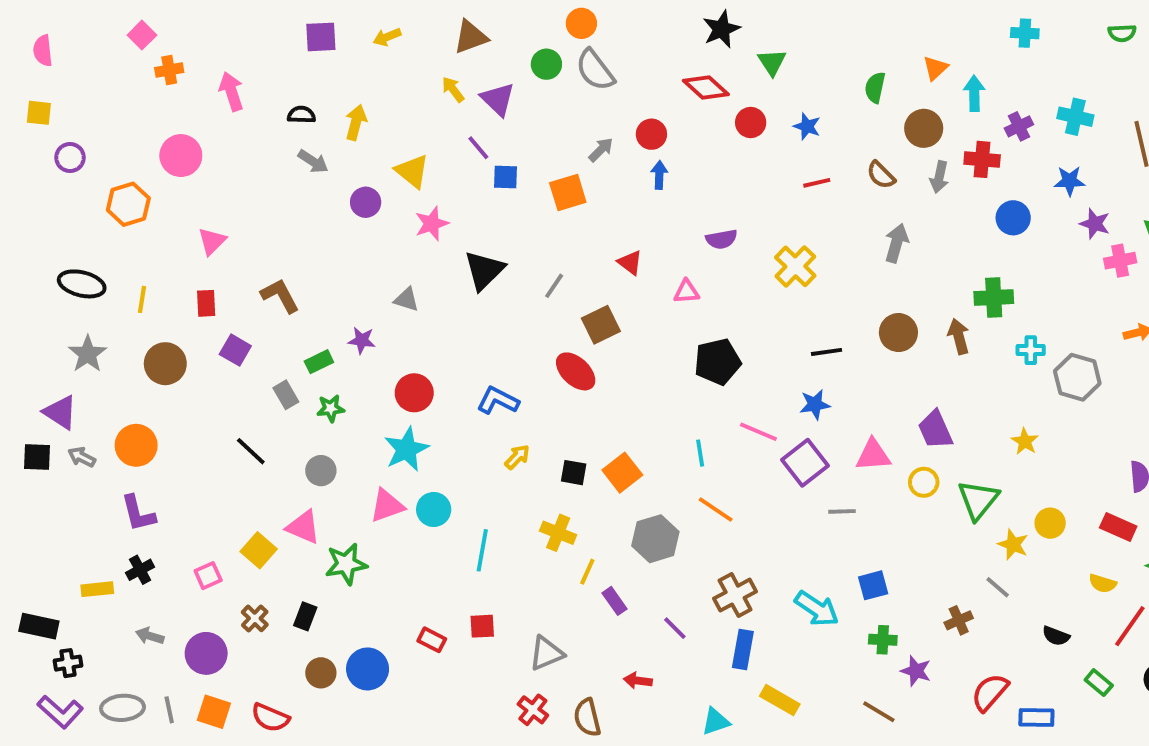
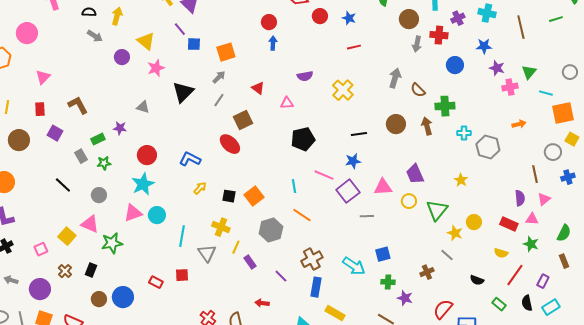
gray arrow: (601, 150) -> (219, 77), moved
brown semicircle: (881, 175) -> (418, 90), moved
gray triangle: (546, 653) -> (207, 253), moved, turned -42

